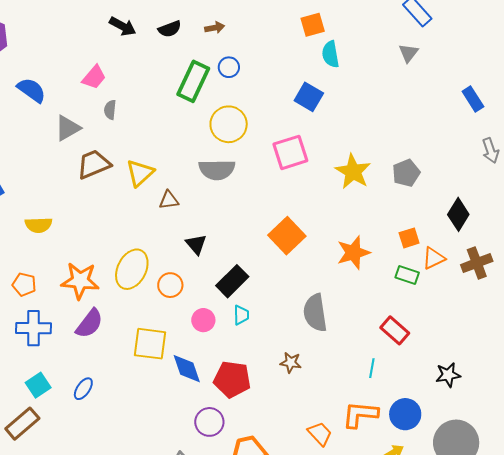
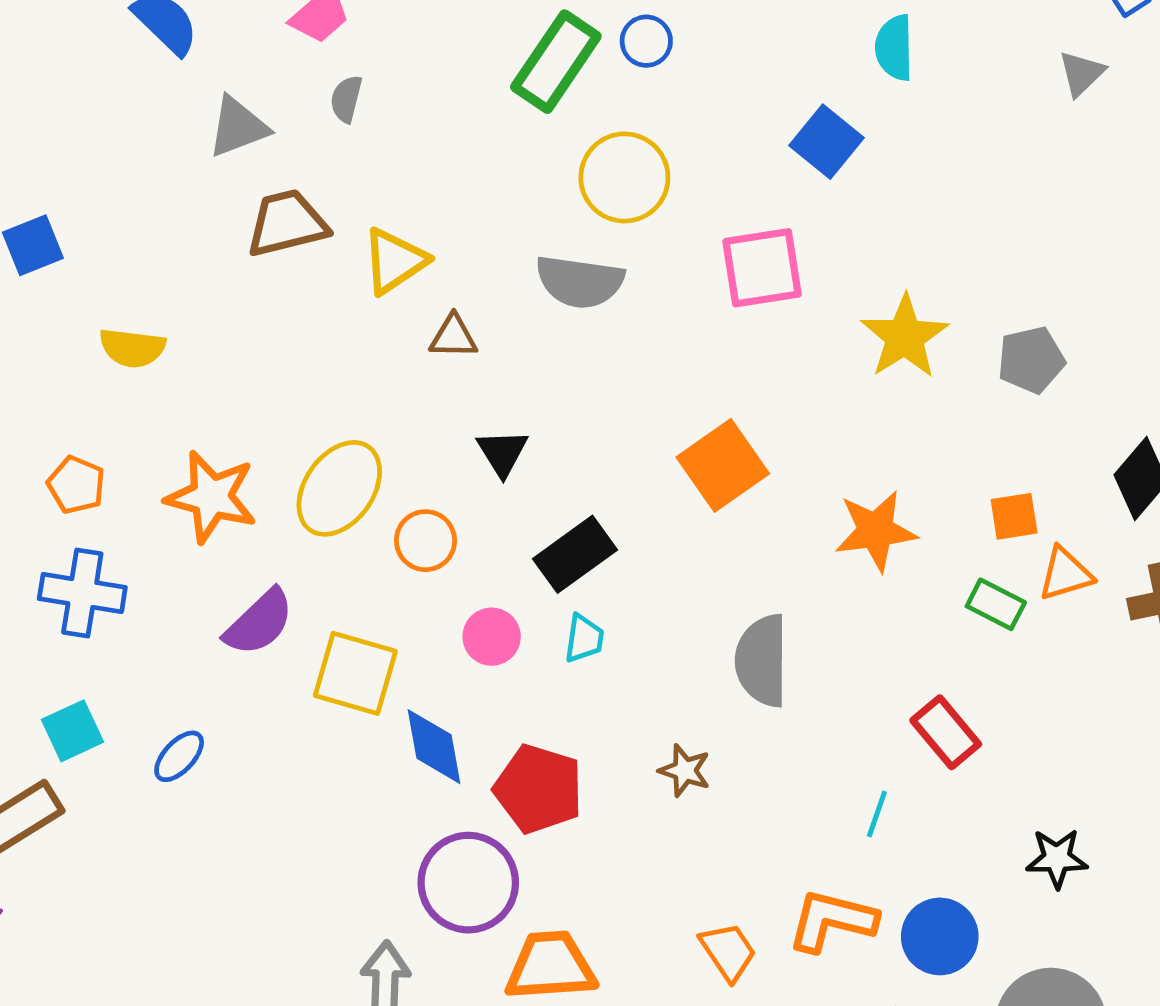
purple semicircle: (89, 323) -> (259, 622), moved
purple circle: (209, 422) -> (468, 883), size x1.4

